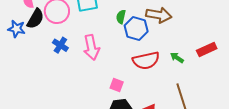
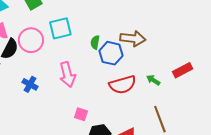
blue cross: (60, 45) -> (30, 84), moved
pink square: (117, 85) -> (81, 114), moved

